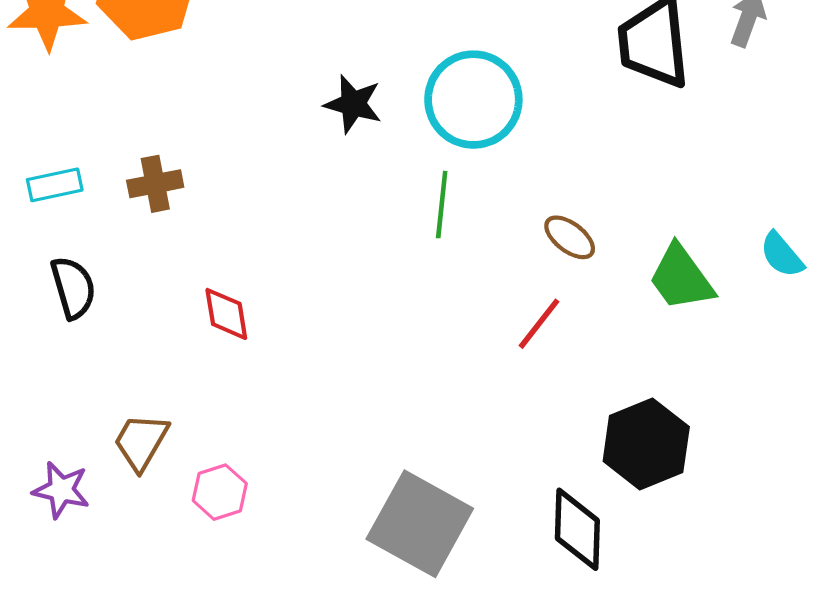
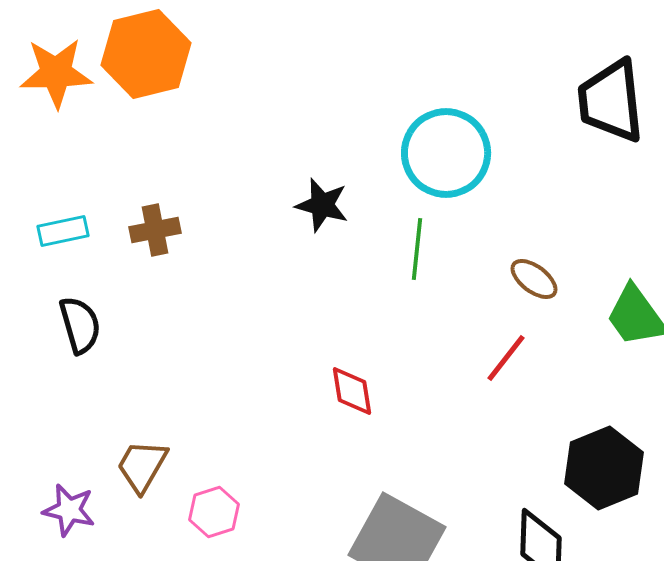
black star: (353, 104) -> (322, 205), moved
red diamond: (226, 314) -> (352, 391), moved

